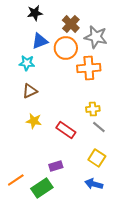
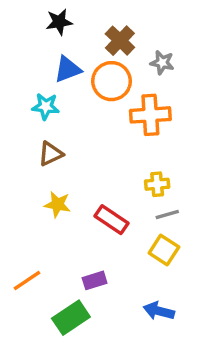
gray star: (96, 37) -> (162, 63), size x0.6
gray line: (99, 127) -> (167, 215), turned -56
yellow square: (97, 158) -> (164, 250), moved
orange line: (16, 180) -> (27, 280), moved

